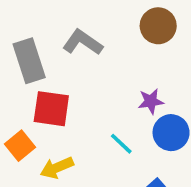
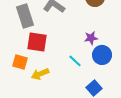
orange square: (20, 146) -> (20, 62), turned -35

